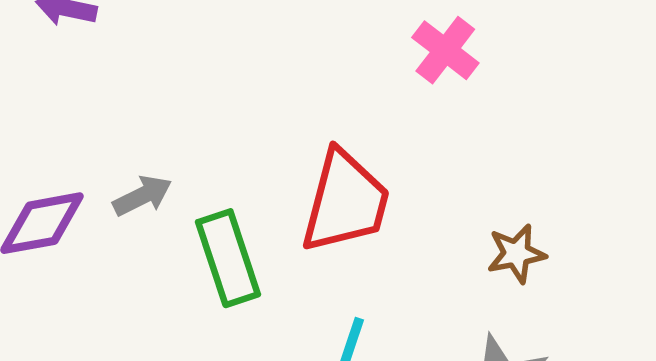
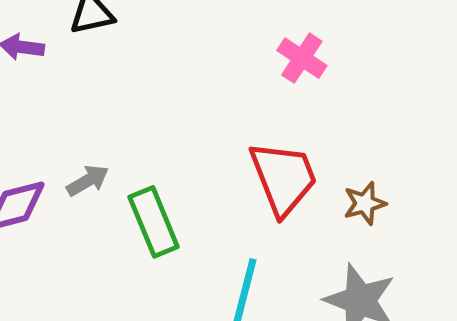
red trapezoid: (345, 202) -> (283, 178), moved, turned -32

